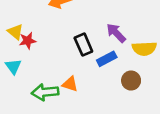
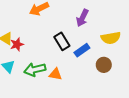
purple arrow: (116, 33) -> (82, 18), moved, turned -102
green arrow: (45, 92) -> (35, 70), moved

